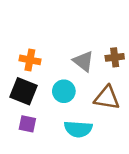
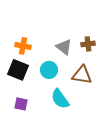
purple square: (27, 124) -> (21, 104), moved
cyan semicircle: (78, 129) -> (60, 99), turned 50

